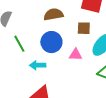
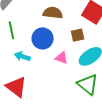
brown square: (84, 28) -> (78, 35), turned -32

